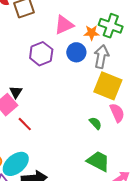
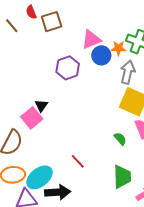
blue circle: (76, 52) -> (101, 55), moved
red line: (25, 124) -> (78, 161), moved
green trapezoid: (98, 161) -> (122, 177), turned 60

